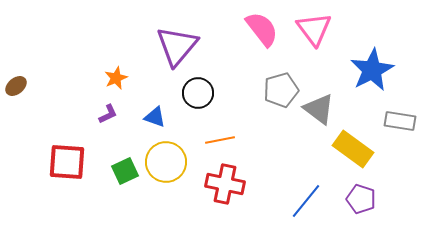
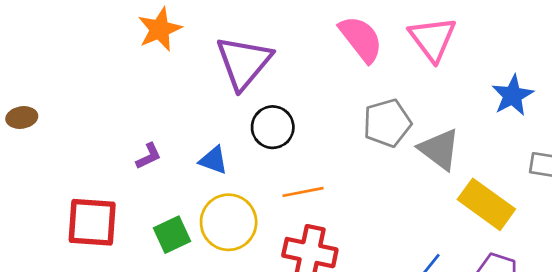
blue star: (372, 70) -> (513, 95), size x0.7
orange star: (116, 78) -> (160, 29), moved, size x1.4
brown ellipse: (16, 86) -> (22, 118), turned 30

